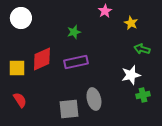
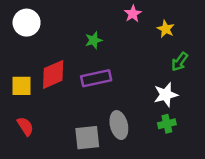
green arrow: (142, 49) -> (180, 62), turned -70
green cross: (143, 95) -> (167, 124), moved

